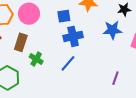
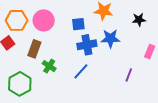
blue star: (112, 30) -> (110, 39), moved
purple line: (115, 78) -> (129, 75), moved

